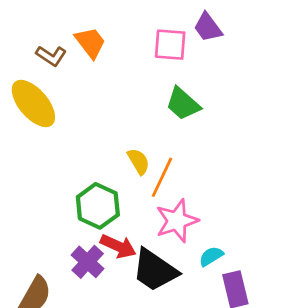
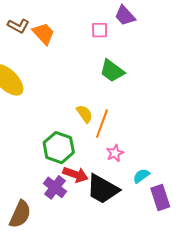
pink square: (170, 45) -> (100, 30), size x0.7
brown L-shape: (51, 56) -> (18, 26), moved
pink star: (177, 221) -> (115, 153), size x0.6

